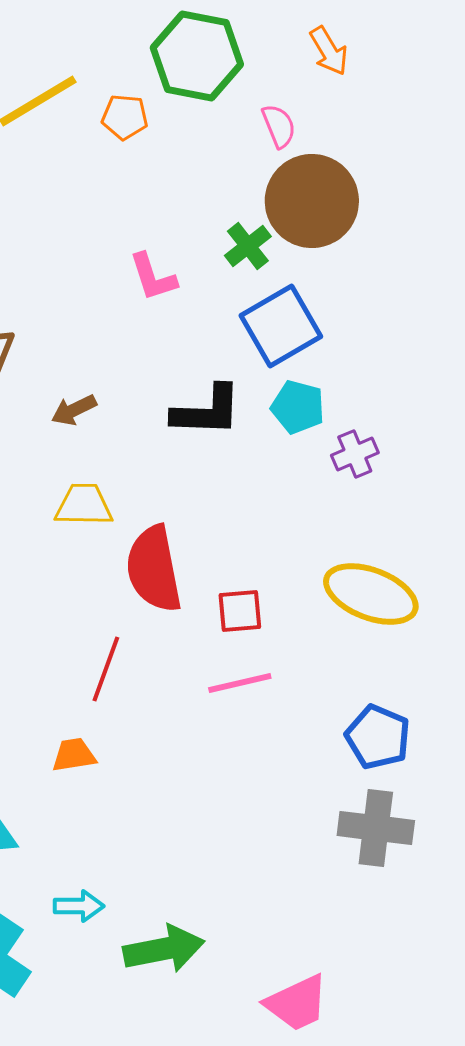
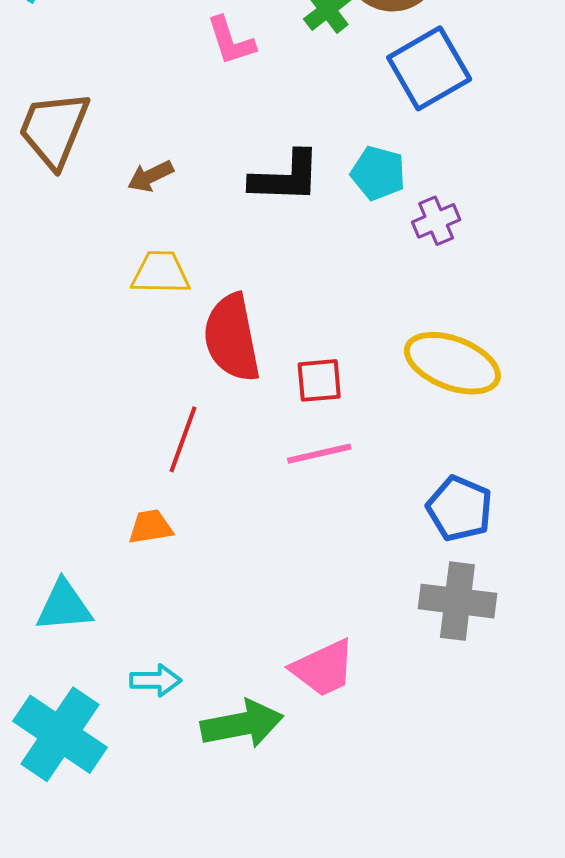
blue square: (281, 326) -> (429, 68), moved
pink trapezoid: (297, 1003) -> (323, 668), moved

